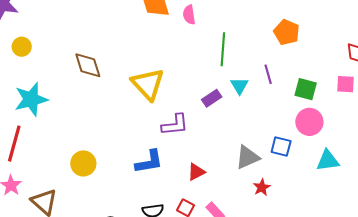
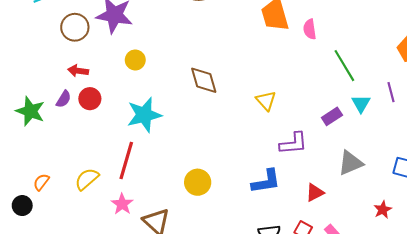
green line: (223, 49) -> (344, 66), turned -36
yellow triangle: (148, 84) -> (266, 101), size x0.6
gray triangle: (247, 157) -> (350, 163), moved

